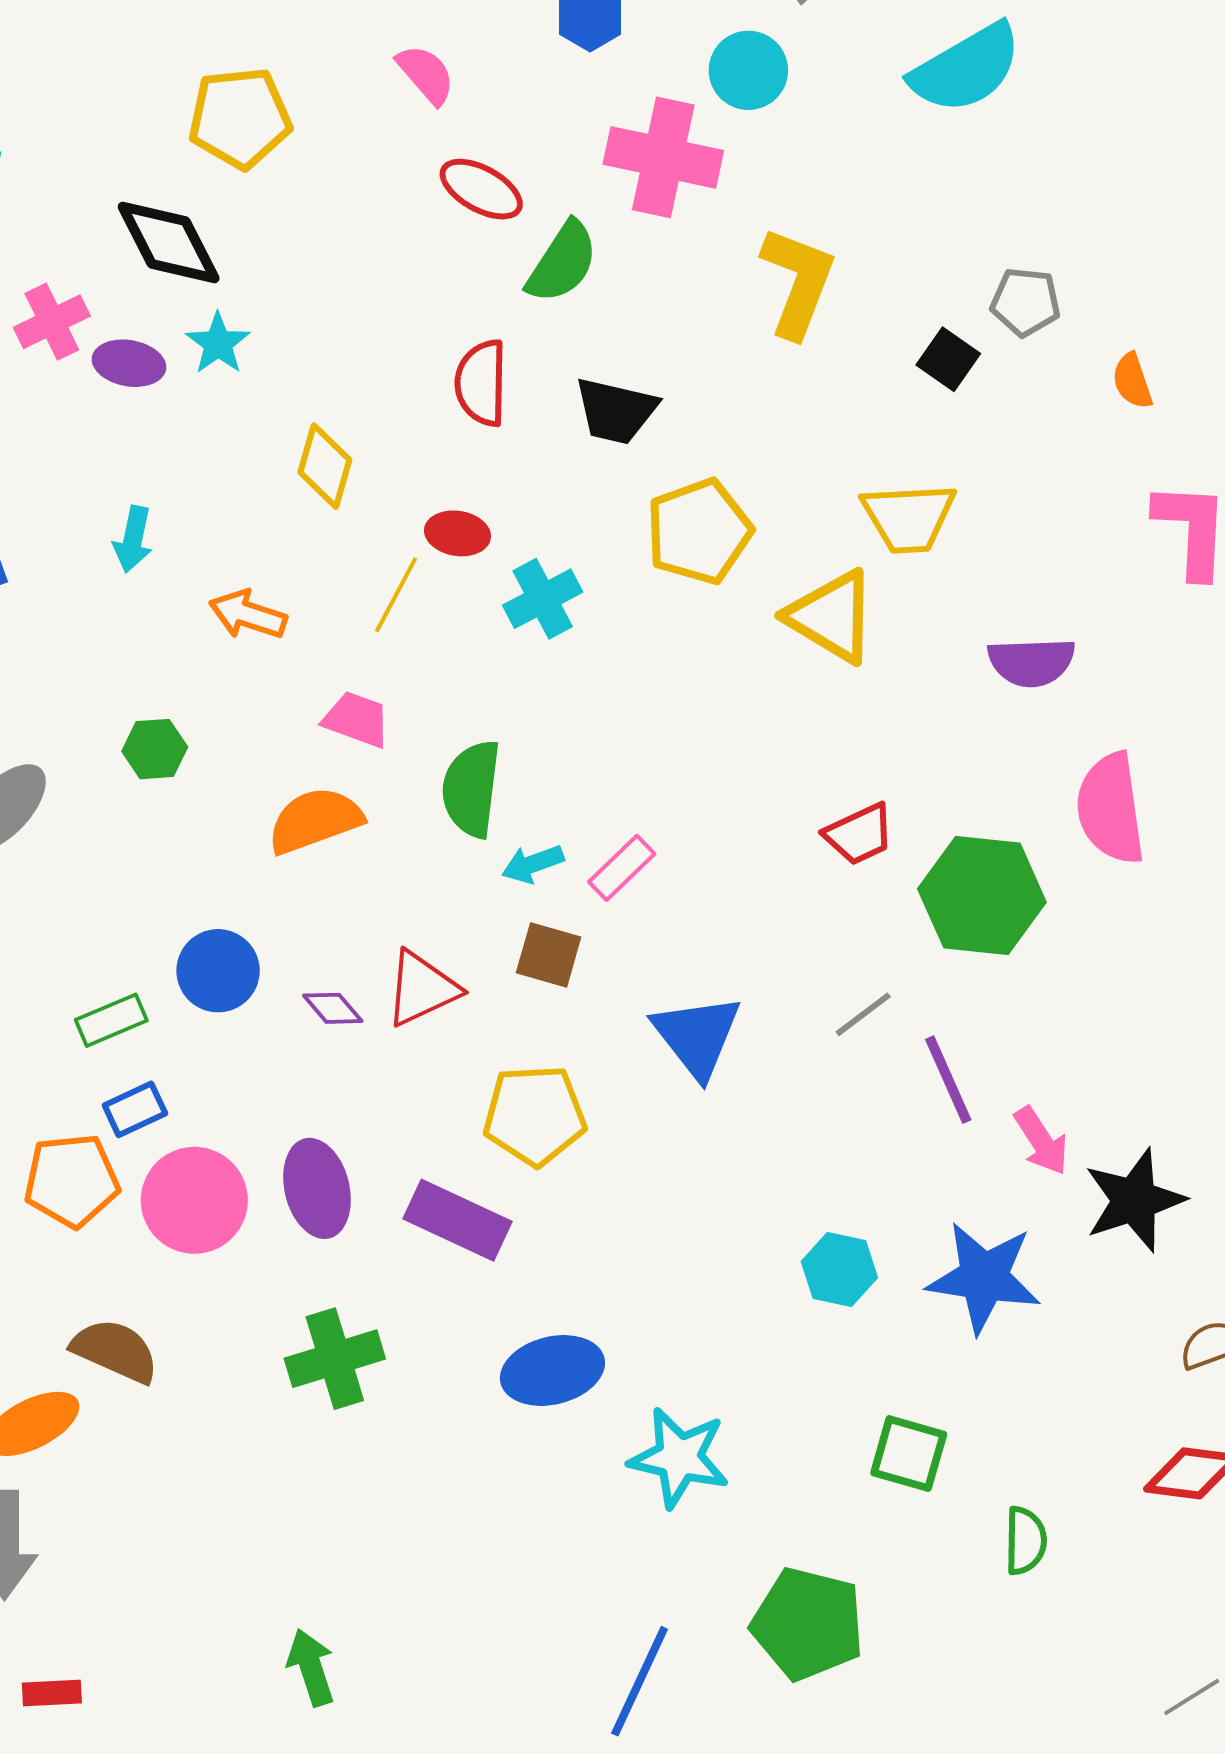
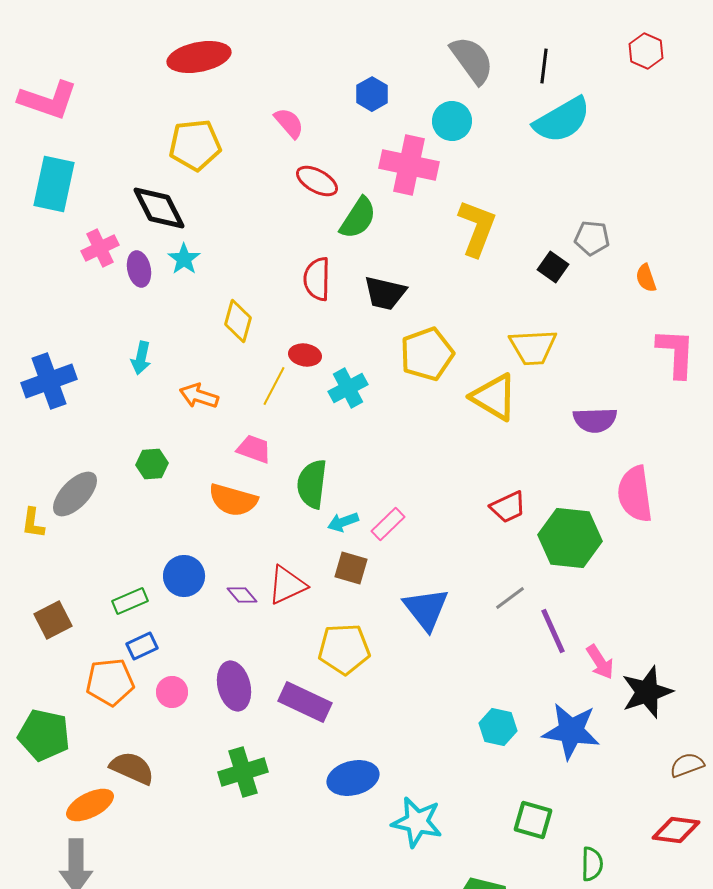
purple ellipse: (129, 363) -> (139, 269), turned 68
orange semicircle: (315, 820) -> (233, 500), turned -144
pink circle: (194, 1200) -> (172, 692), size x0.6

